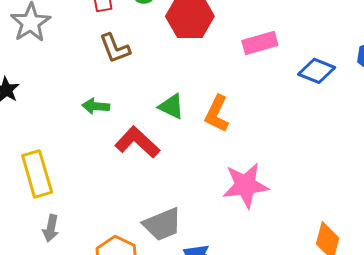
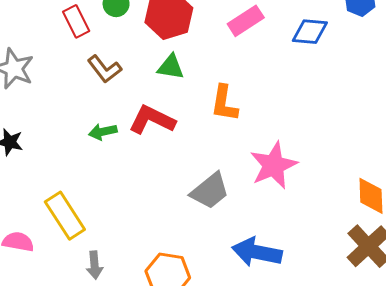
green triangle: (171, 107) -> (171, 67), moved
red L-shape: (137, 142) -> (152, 120), moved
gray trapezoid: (162, 224) -> (210, 191), moved

